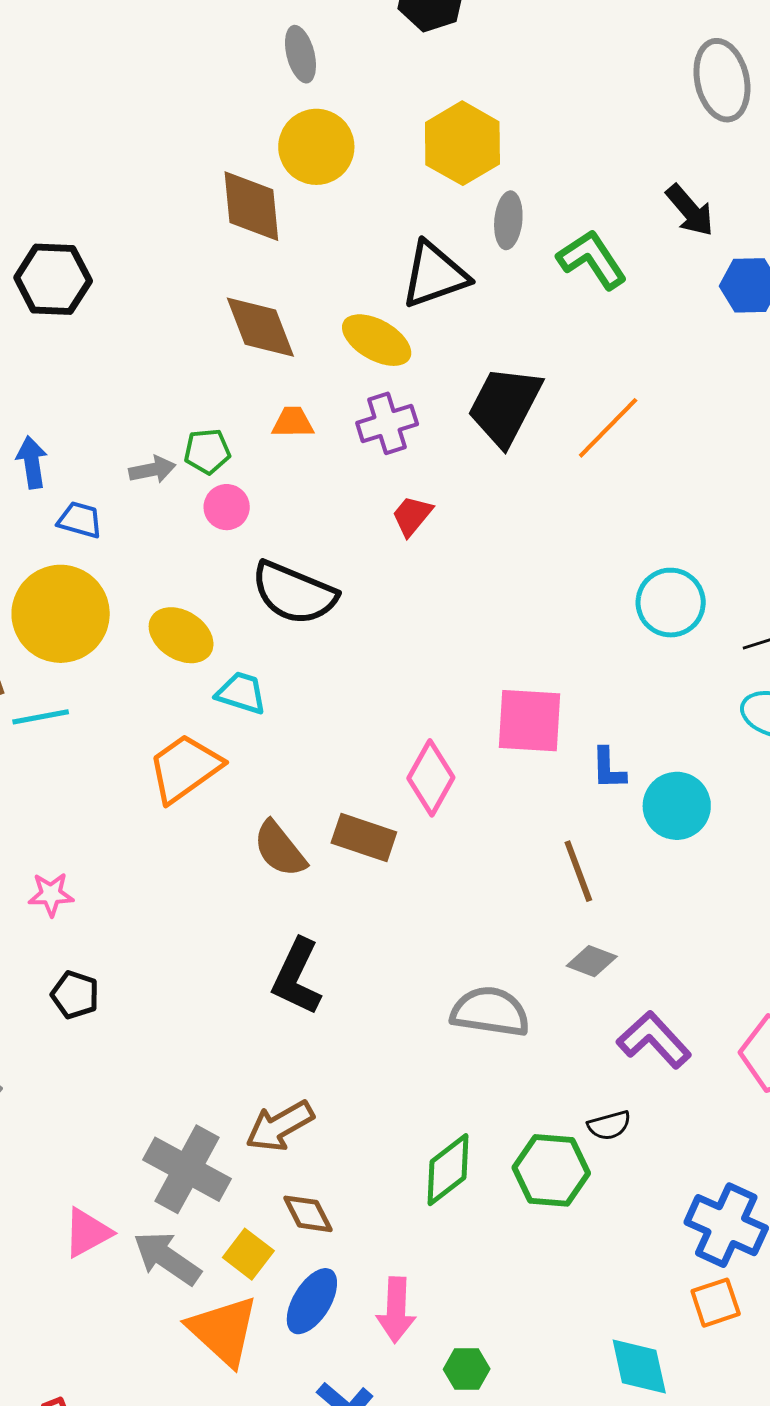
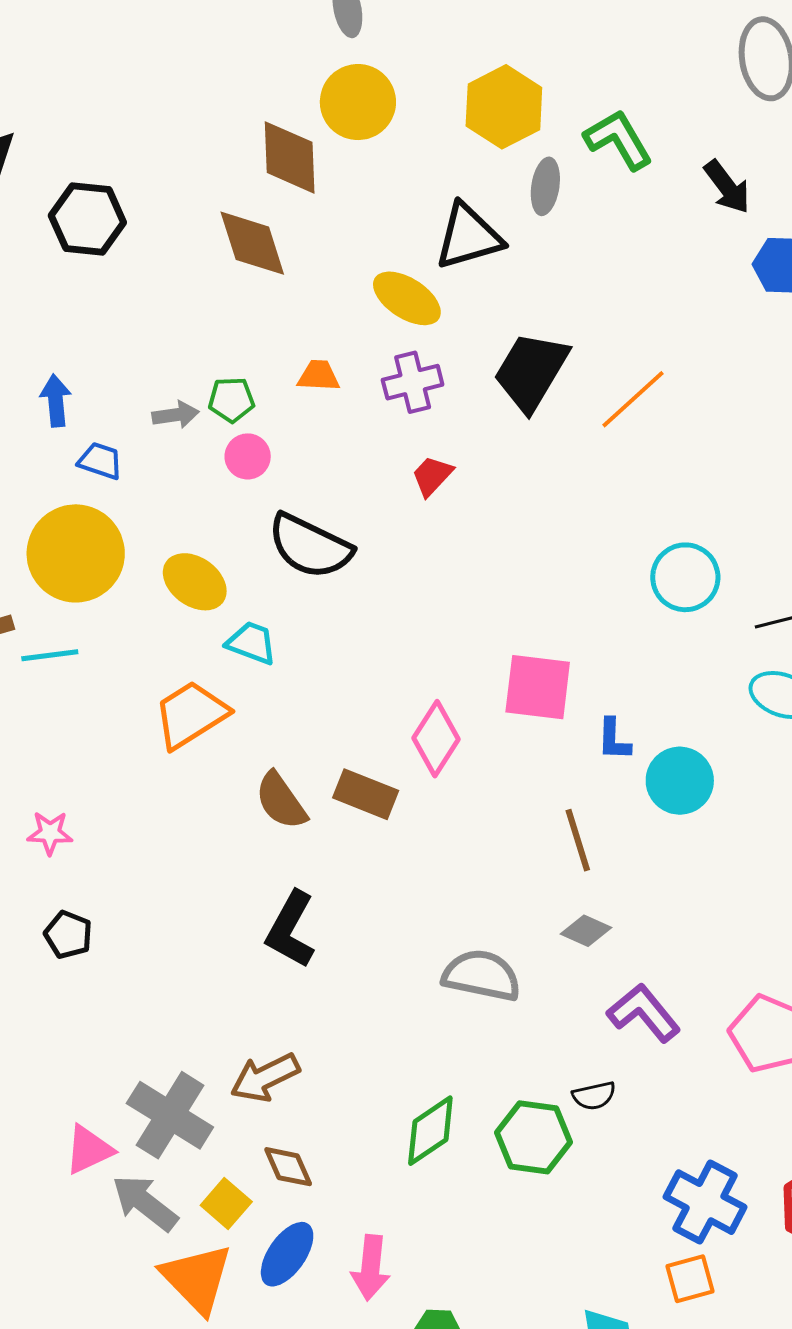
green L-shape: (592, 259) -> (618, 140), moved
brown diamond: (260, 327) -> (252, 243), moved
pink triangle: (87, 1233) -> (89, 1150), moved

